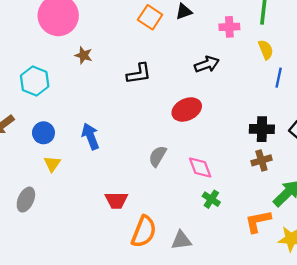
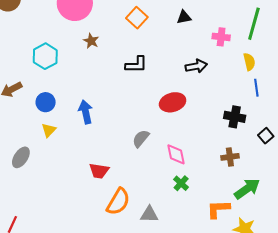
orange square: (150, 17) -> (137, 18), moved
blue line: (279, 78) -> (256, 88), turned -30
black cross: (262, 129) -> (235, 117), moved

